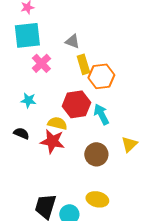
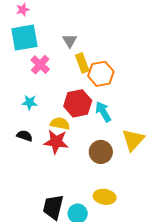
gray triangle: (72, 41) -> (70, 41), turned 42
yellow triangle: (129, 144) -> (133, 140), size x1.4

